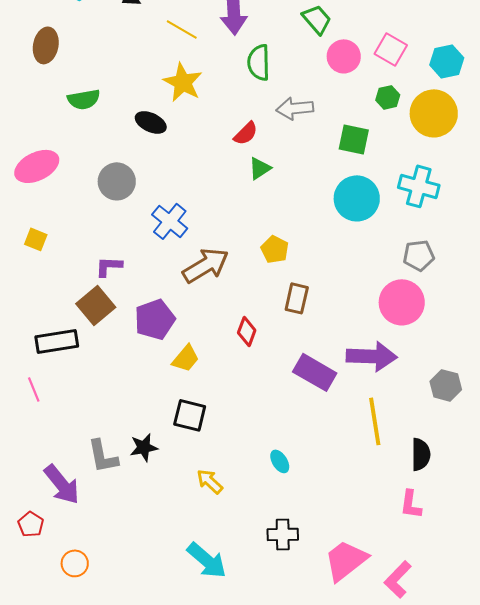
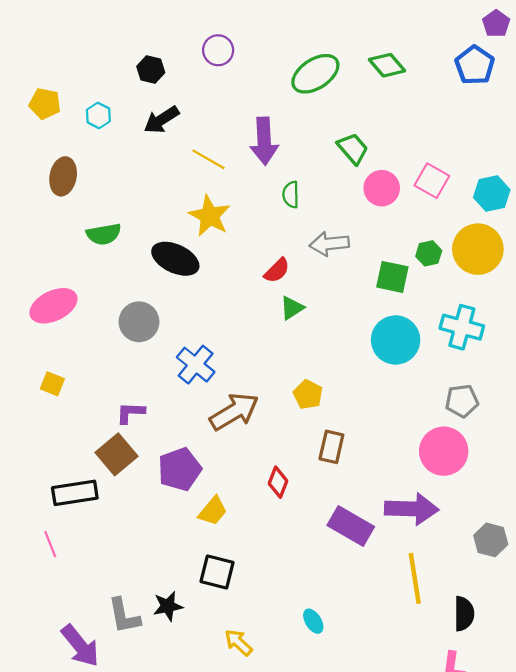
green semicircle: (259, 62) -> (291, 195), size x0.7
green hexagon: (388, 97) -> (429, 253), moved
black ellipse: (151, 122) -> (175, 259), size x1.4

